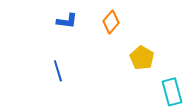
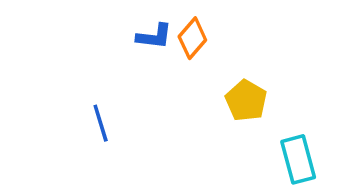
blue L-shape: (67, 21) -> (154, 36), moved

